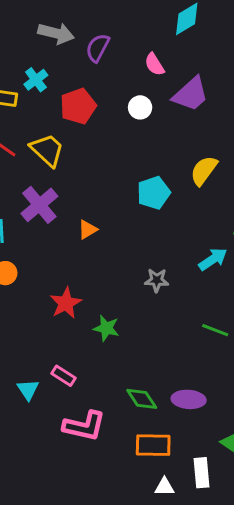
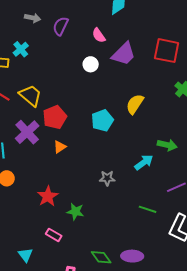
gray arrow: (56, 33) -> (33, 18), size x0.7
red pentagon: (78, 106) -> (55, 117), moved
pink rectangle: (63, 376) -> (54, 235), moved

